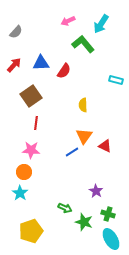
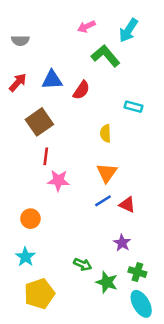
gray semicircle: (16, 32) -> (20, 40), turned 48
cyan rectangle: (116, 80) -> (134, 107), moved
red triangle: (105, 146) -> (127, 205), moved
pink star: (31, 150) -> (58, 180), moved
blue line: (72, 152) -> (103, 201), moved
cyan star: (20, 193) -> (25, 257), moved

